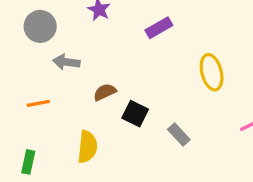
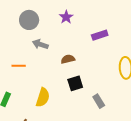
brown semicircle: (105, 92) -> (68, 59), moved
black square: (135, 114) -> (75, 83), turned 35

